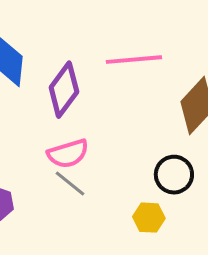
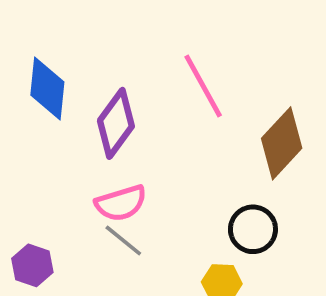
pink line: (134, 60) -> (203, 86), turned 66

